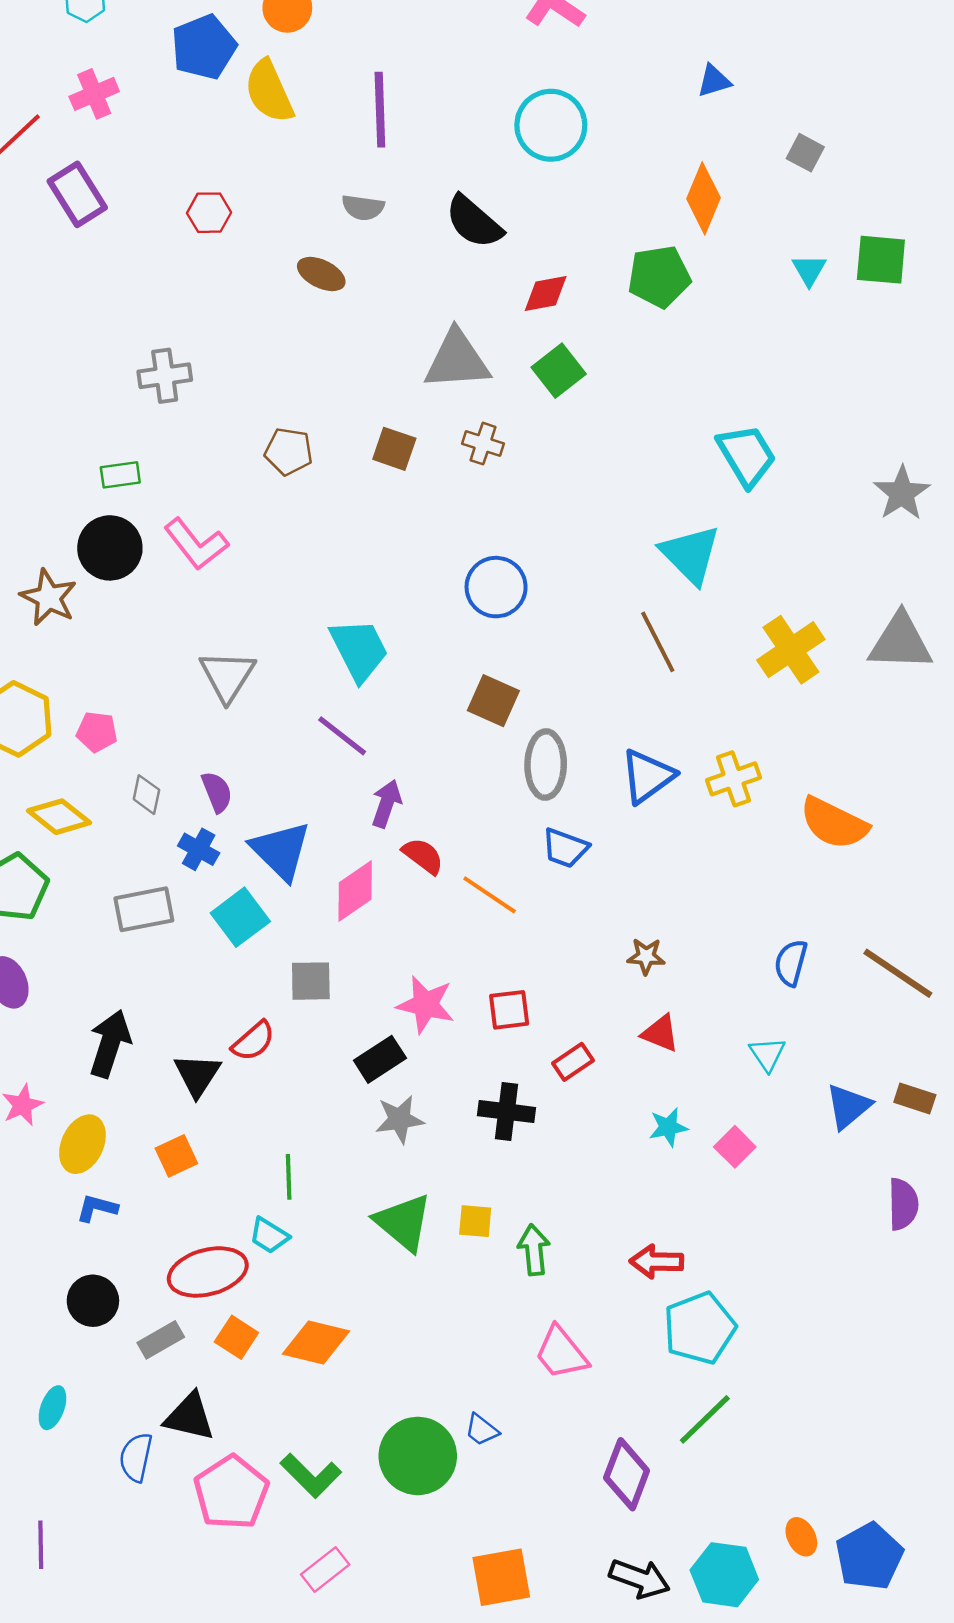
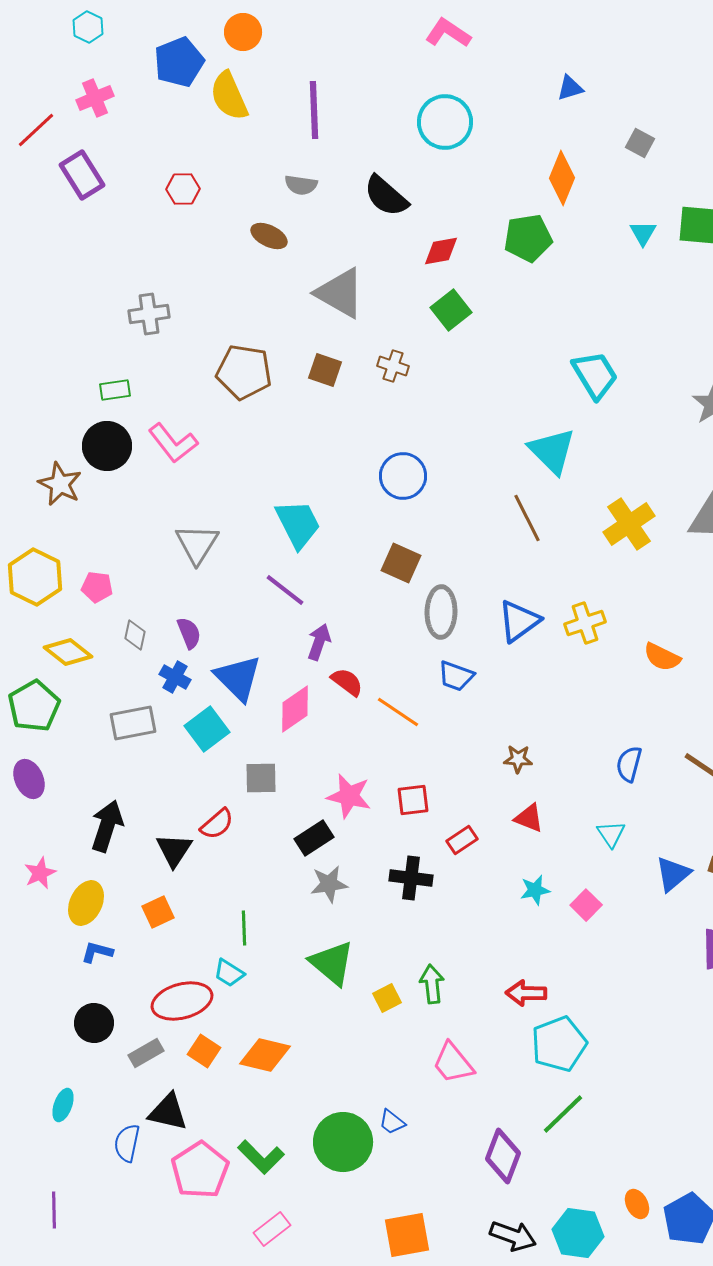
gray triangle: (457, 360) -> (340, 293), moved, turned 34
brown pentagon: (289, 451) -> (244, 372), size x1.5
orange semicircle: (834, 823) -> (662, 657), size x0.7
yellow square: (475, 1221) -> (387, 998), moved, turned -32

